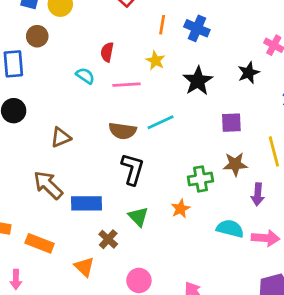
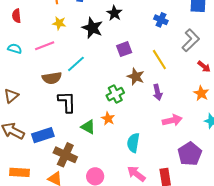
red semicircle: (107, 52) -> (16, 16), moved
black star: (249, 73) -> (114, 13), moved
brown star: (235, 164) -> (136, 77), turned -30
green triangle: (138, 217) -> (88, 127), moved
cyan semicircle: (230, 229) -> (133, 143), moved, turned -78
brown cross: (108, 239) -> (65, 155), size x1.6

